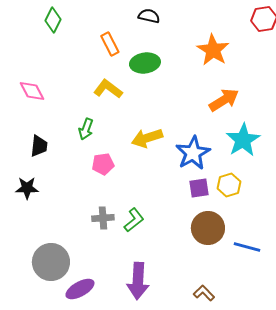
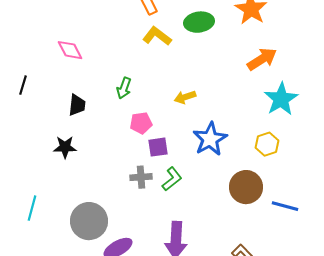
green ellipse: (145, 63) -> (199, 22), moved
yellow L-shape: (108, 89) -> (157, 36), moved
yellow arrow: (147, 138) -> (185, 97), size x0.7
blue star: (193, 153) -> (210, 139), moved
purple square: (199, 188) -> (158, 147), moved

